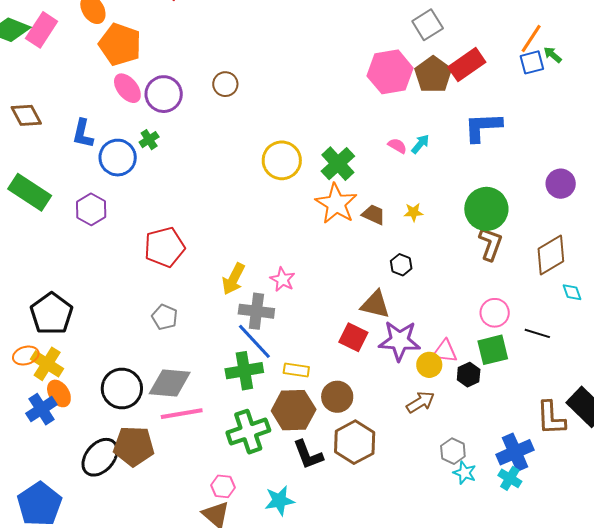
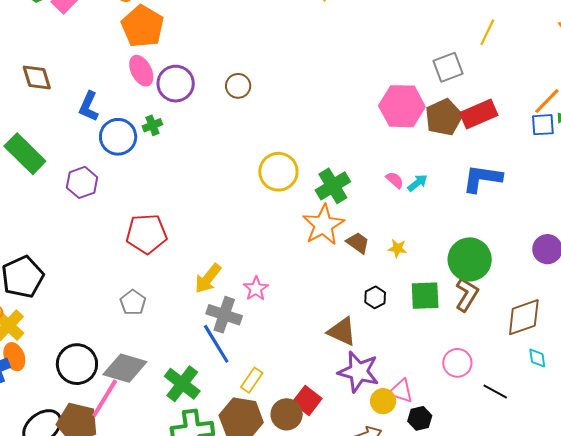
red square: (353, 337) -> (307, 401), moved
green square: (493, 350) -> (425, 296), moved
yellow rectangle: (296, 370) -> (252, 380), turned -75
green cross: (244, 371) -> (182, 384), moved, turned 36
pink line: (182, 414) -> (105, 398), moved, turned -60

